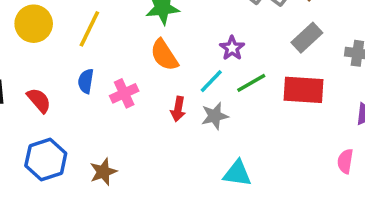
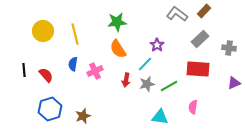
yellow line: (89, 29) -> (75, 34), turned -40
green line: (251, 83) -> (169, 86), moved
pink semicircle: (345, 161) -> (193, 107), moved

